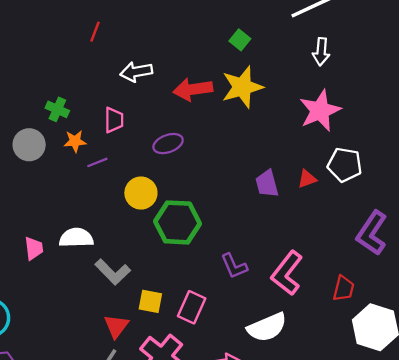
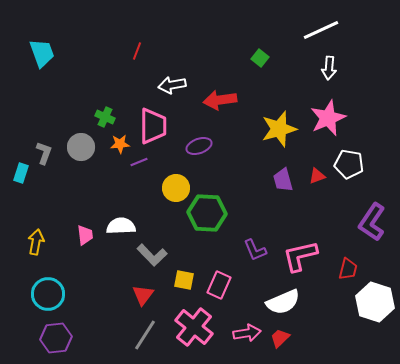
yellow star: (242, 87) -> (279, 129), moved
pink trapezoid: (114, 120) -> (153, 126), size x1.6
pink L-shape: (287, 273) -> (300, 256), turned 39
red triangle: (116, 326) -> (143, 295), moved

